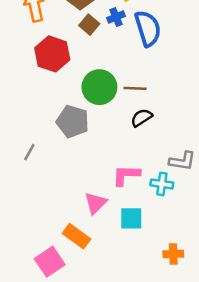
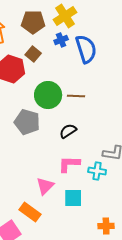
brown square: (89, 25) -> (33, 54), moved
black semicircle: (141, 118) -> (68, 131), moved

